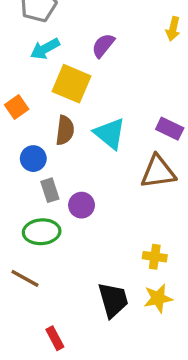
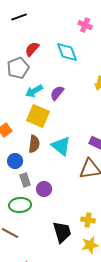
cyan arrow: (45, 49) -> (34, 91), moved
black trapezoid: (113, 300) -> (62, 232), moved

